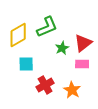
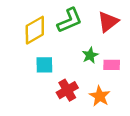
red triangle: (83, 43) -> (108, 22), moved
green star: (62, 48) -> (90, 55), moved

